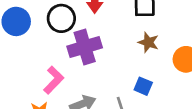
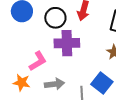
blue square: (143, 86) -> (102, 83), size x1.5

